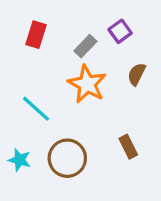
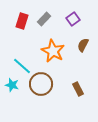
gray rectangle: (85, 46) -> (44, 19), moved
brown circle: (67, 158) -> (41, 84), moved
cyan star: (20, 160) -> (12, 85), moved

